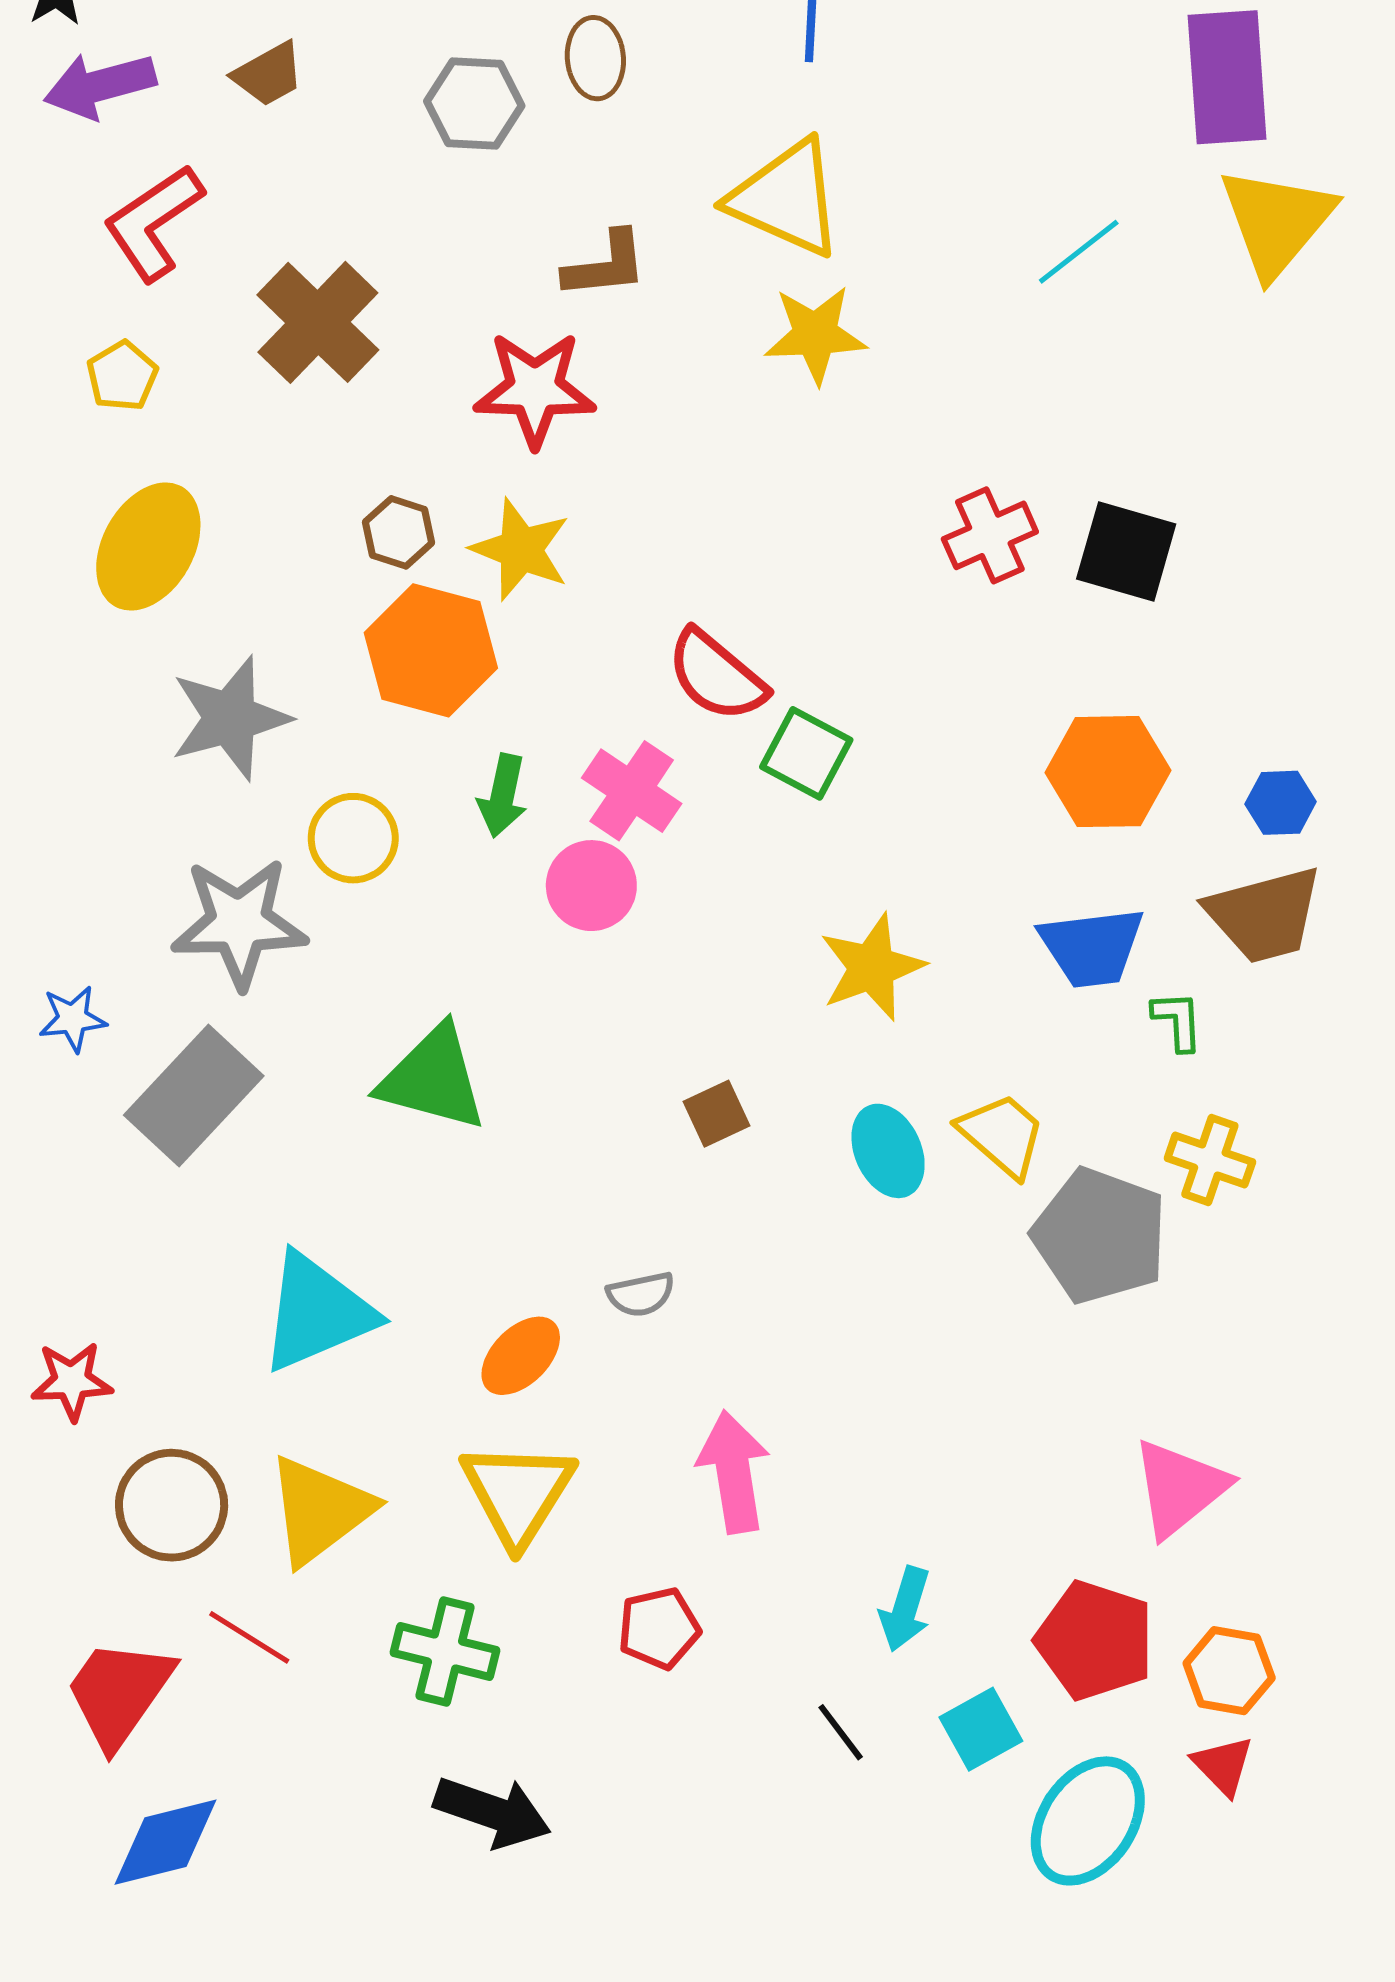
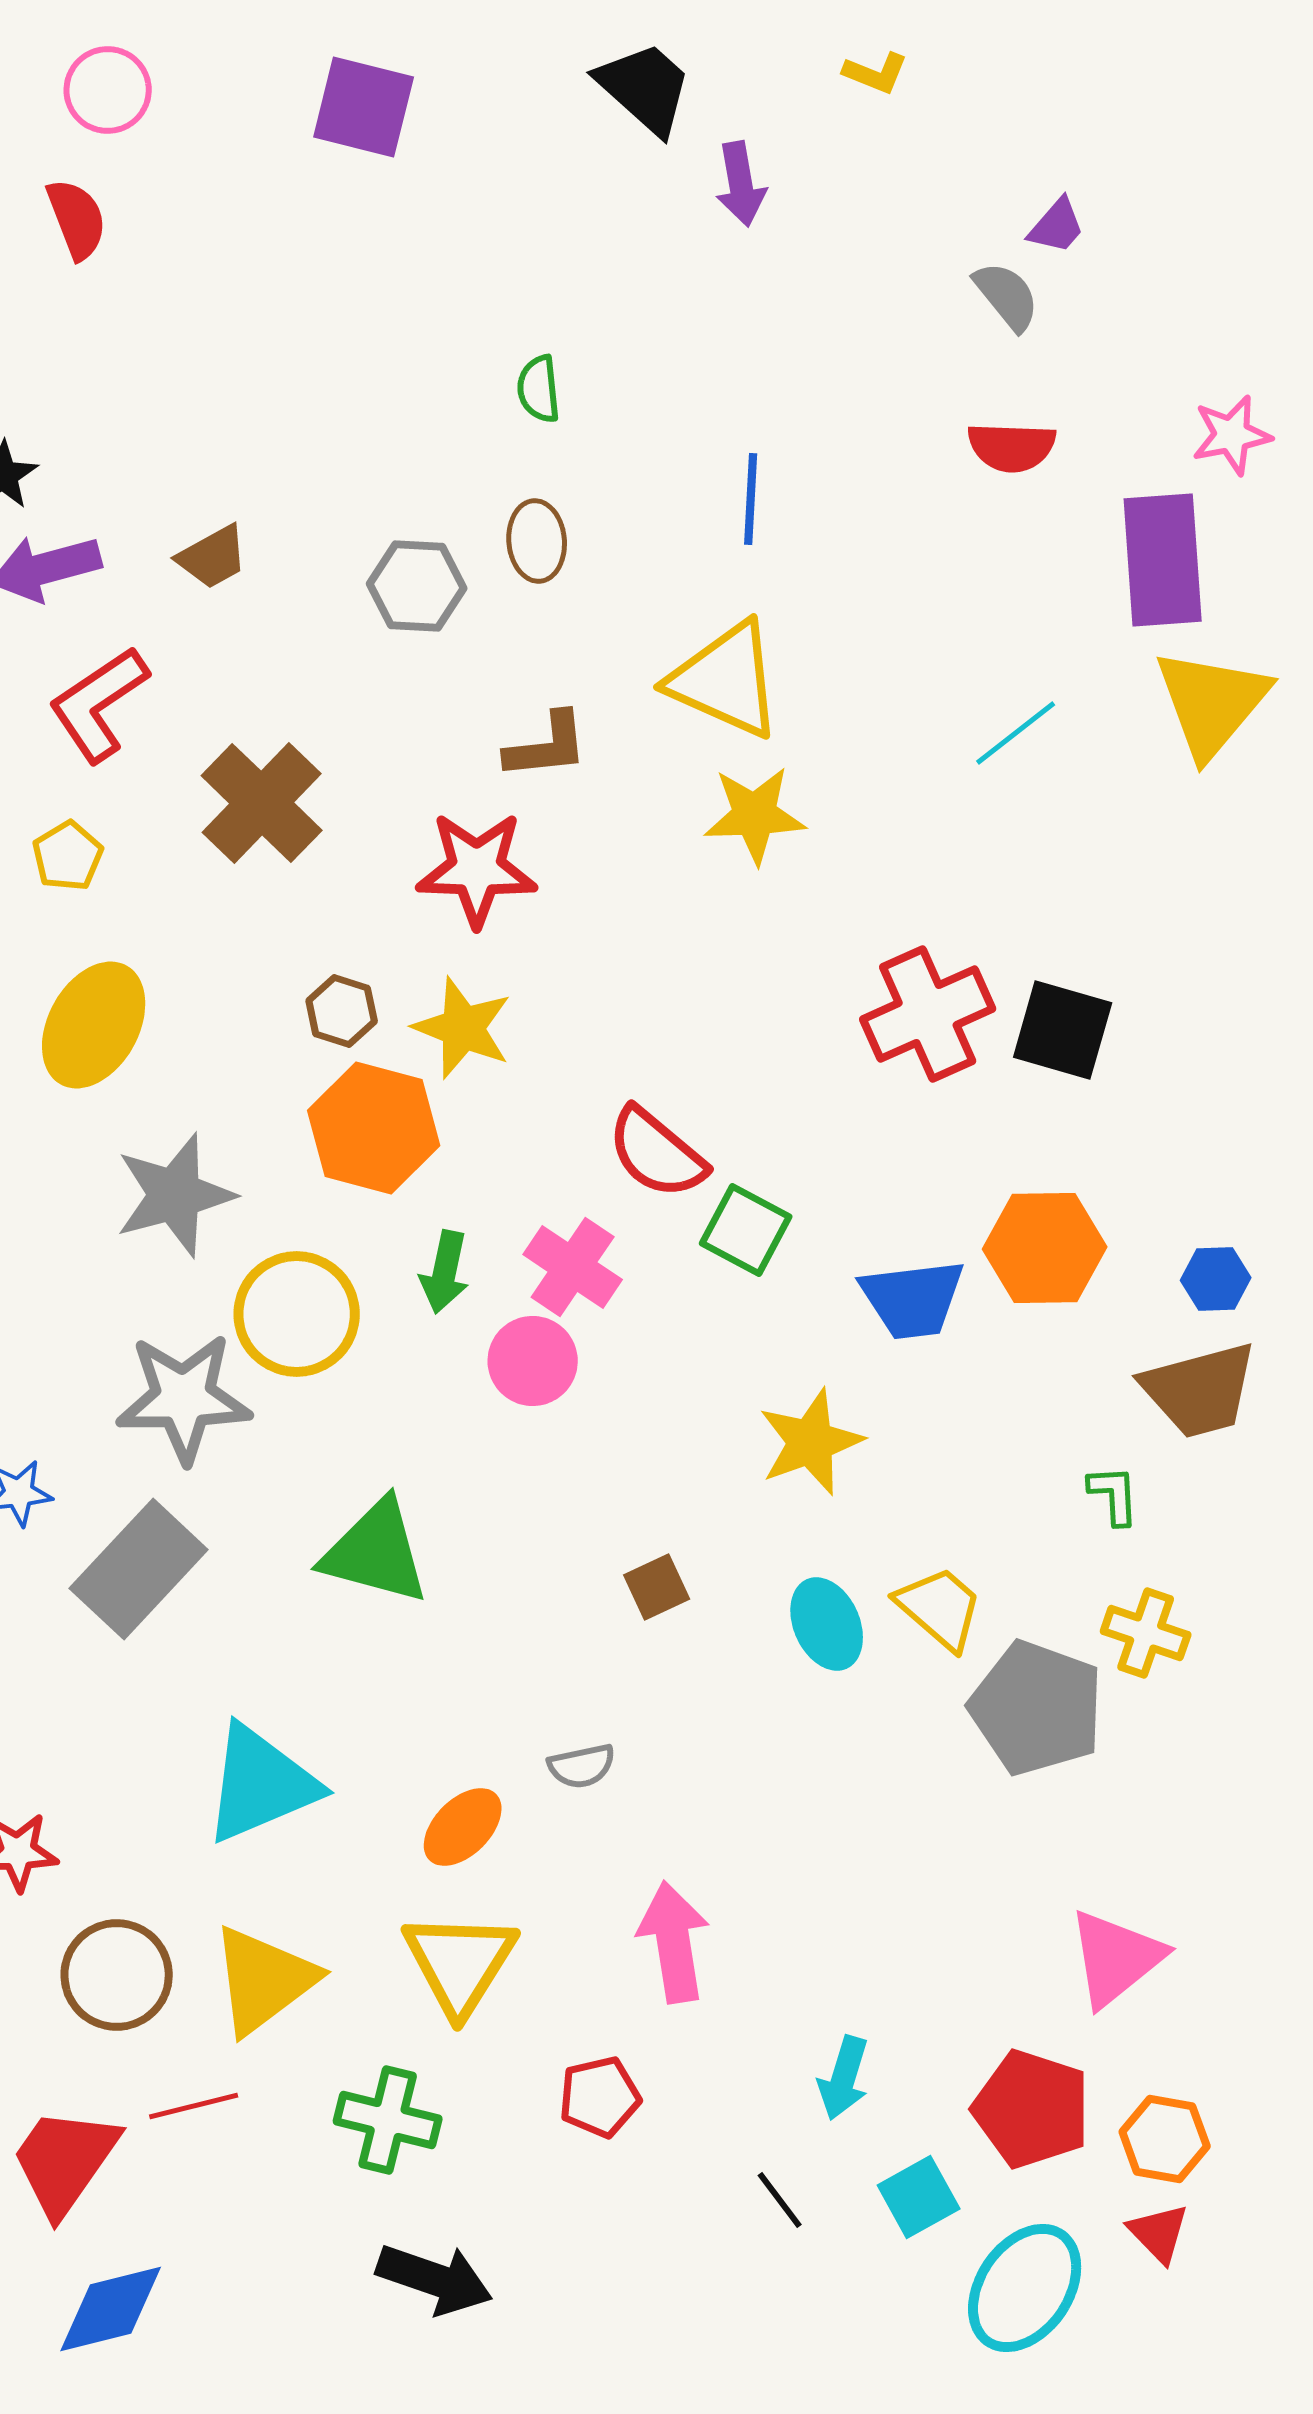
red cross: (990, 535) -> (928, 1014), size x1.4
yellow circle: (353, 838) -> (297, 1314), size x1.4
blue trapezoid: (1092, 947) -> (913, 1299), moved
red line: (249, 1637) -> (194, 2106), turned -46

